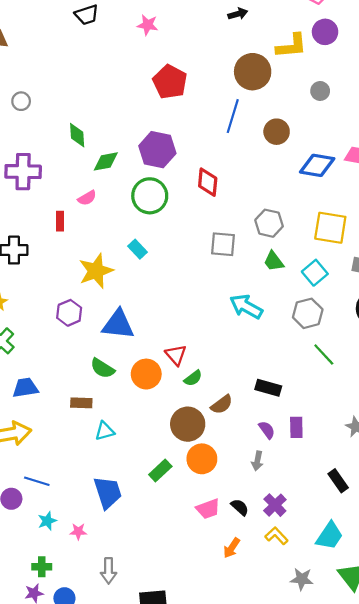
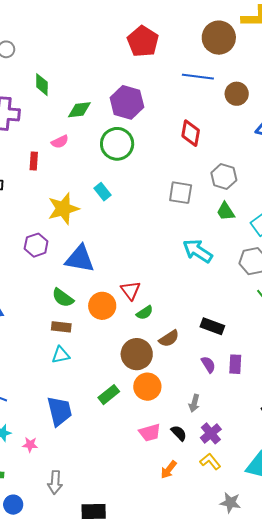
blue line: (233, 116) -> (198, 77), turned 76
green diamond: (77, 135) -> (42, 85), moved
red diamond: (208, 182) -> (191, 133), moved
brown rectangle: (81, 403) -> (61, 327), moved
gray arrow: (257, 461) -> (194, 403), moved

